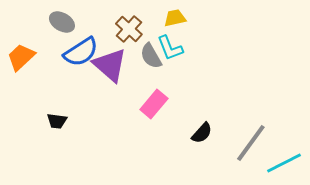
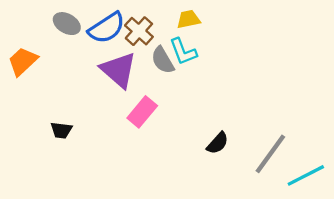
blue semicircle: (81, 52) -> (107, 28), moved
pink rectangle: (154, 104) -> (142, 112), moved

